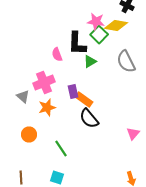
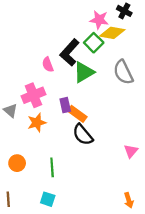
pink star: (96, 22) -> (99, 20), moved
black L-shape: (77, 44) -> (70, 53), turned 40
green triangle: (90, 62) -> (84, 72), size x1.5
orange circle: (29, 134) -> (17, 163), moved
green line: (61, 148) -> (52, 167), turned 30

